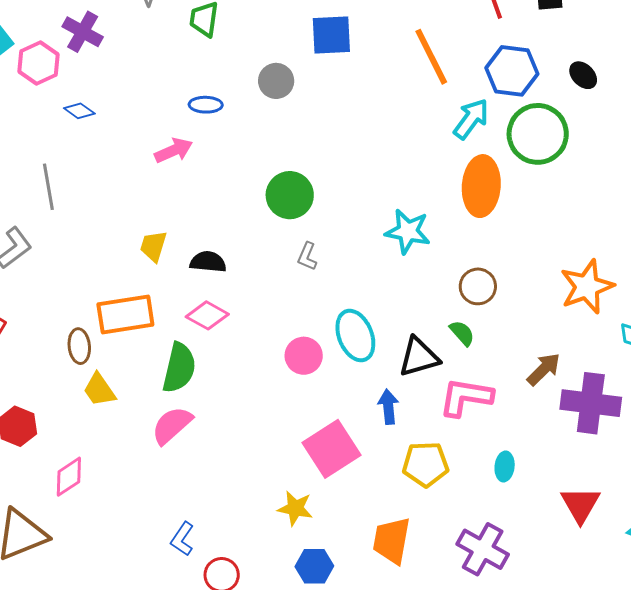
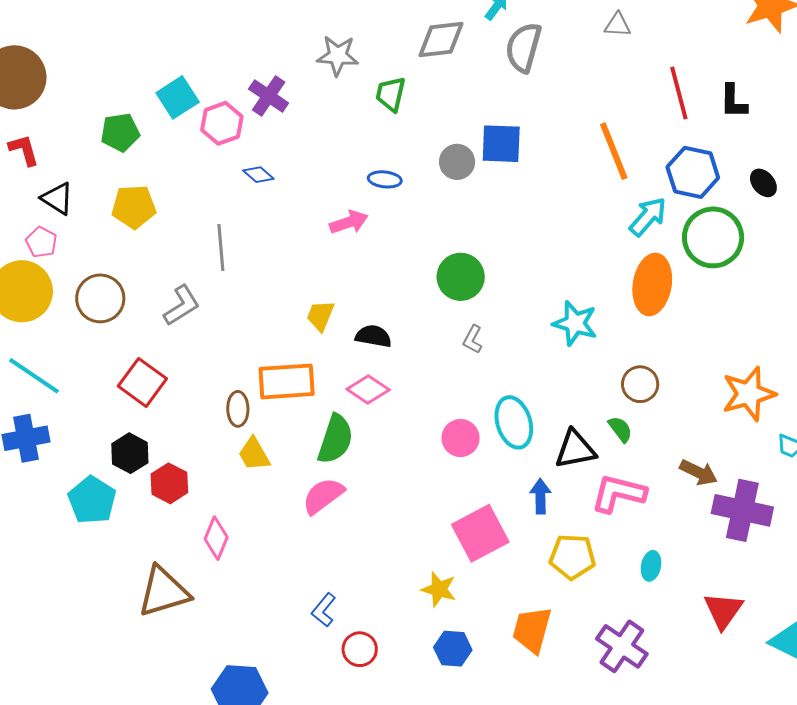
blue square: (331, 35) -> (501, 144), moved
brown arrow: (544, 369) -> (698, 472), turned 66
pink diamond: (69, 477) -> (216, 538), turned -39

